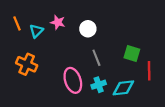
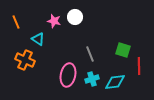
white circle: (88, 29) -> (75, 17), moved
cyan triangle: (36, 31) -> (38, 39), moved, turned -40
pink ellipse: (73, 80) -> (68, 75), turned 30

